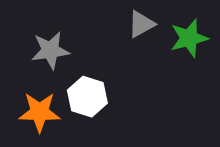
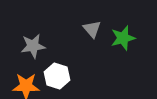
gray triangle: (141, 24) -> (92, 29), turned -42

